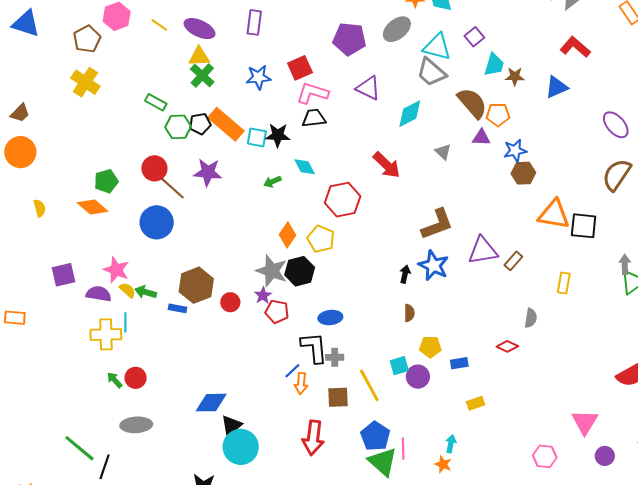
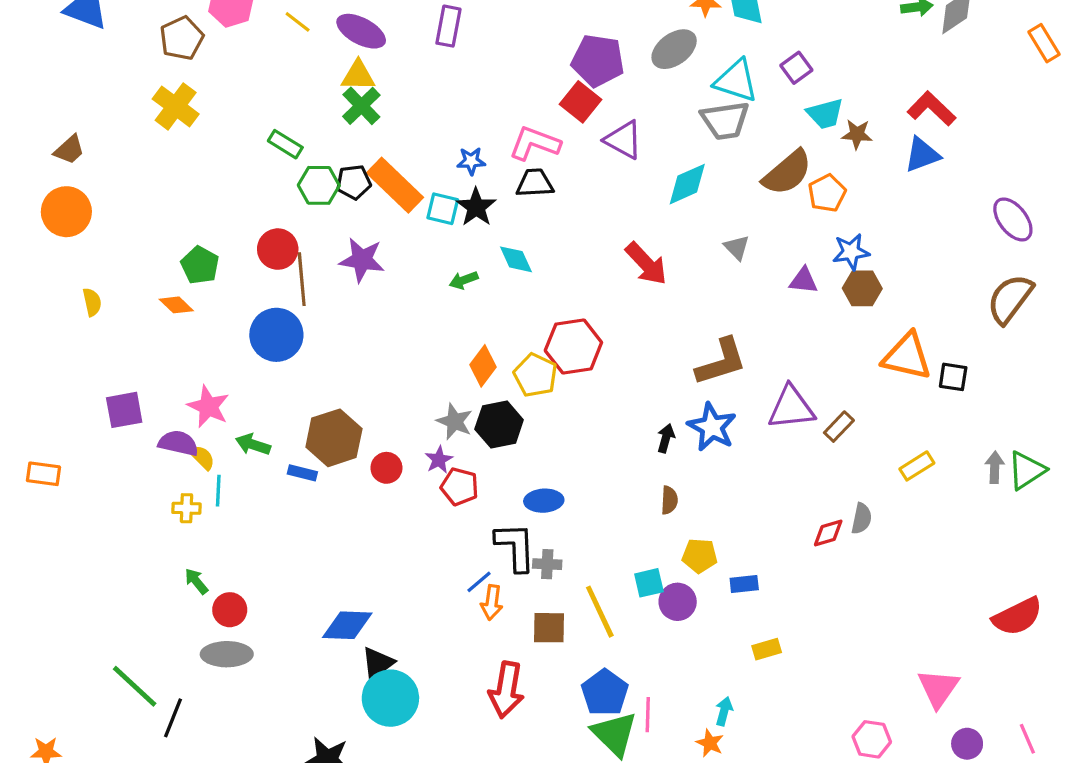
red L-shape: (575, 47) -> (932, 109), moved
cyan trapezoid: (494, 65) -> (825, 114), turned 55
red square: (300, 68) -> (581, 102), moved, turned -30
gray trapezoid: (431, 72) -> (725, 120), turned -52
blue star: (258, 77) -> (471, 161), moved, size x0.7
brown semicircle: (472, 103) -> (787, 173), turned 88
orange pentagon: (498, 115) -> (827, 193), turned -30
black star: (278, 135) -> (476, 207), turned 30
purple triangle: (481, 138) -> (803, 281), moved
green pentagon: (106, 181) -> (200, 265), turned -30
brown line: (171, 186) -> (302, 279), turned 40
red hexagon: (343, 200) -> (573, 346), moved
orange diamond: (93, 207) -> (176, 305), size x0.7
black square: (584, 226) -> (953, 377), size x0.7
gray arrow: (625, 264) -> (995, 467), moved
gray star: (272, 271) -> (455, 422), size x0.7
yellow rectangle: (564, 283) -> (917, 466), turned 45
yellow semicircle: (127, 290) -> (202, 457), moved
yellow cross: (106, 334) -> (187, 508), size x0.6
red diamond: (507, 346) -> (828, 533), moved, turned -45
red circle: (136, 378) -> (230, 610), moved

